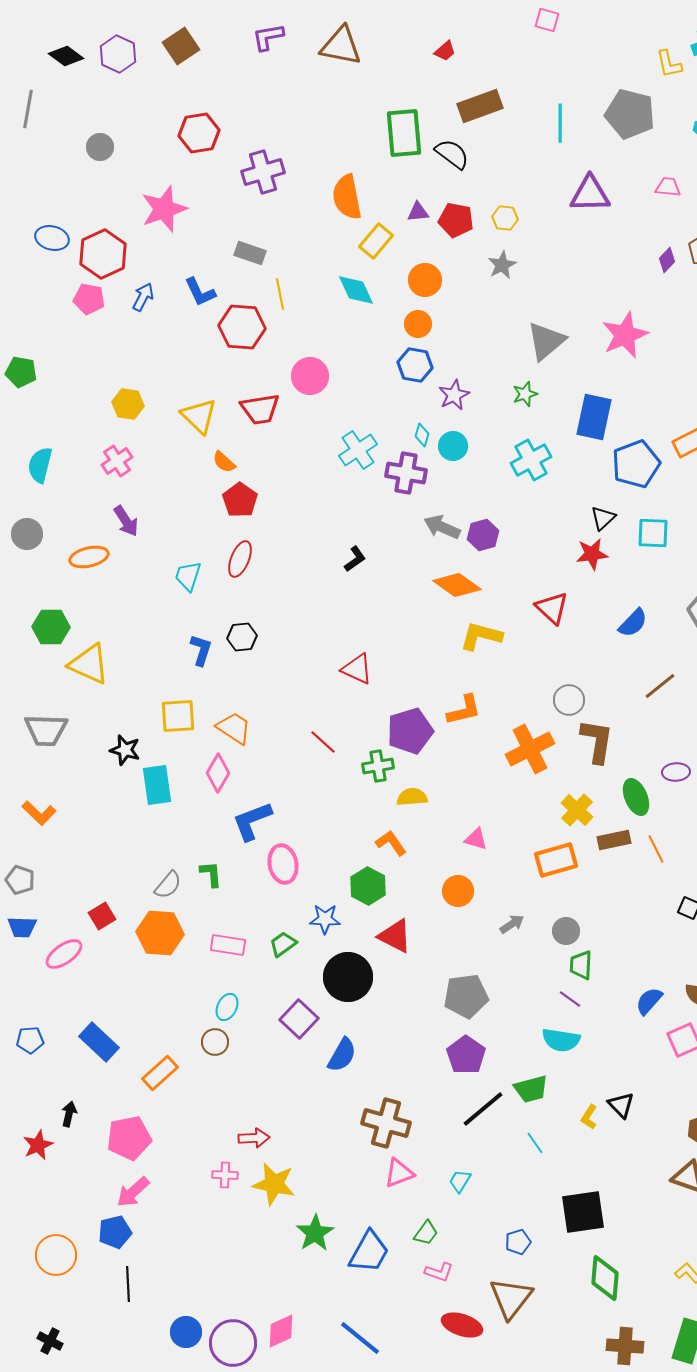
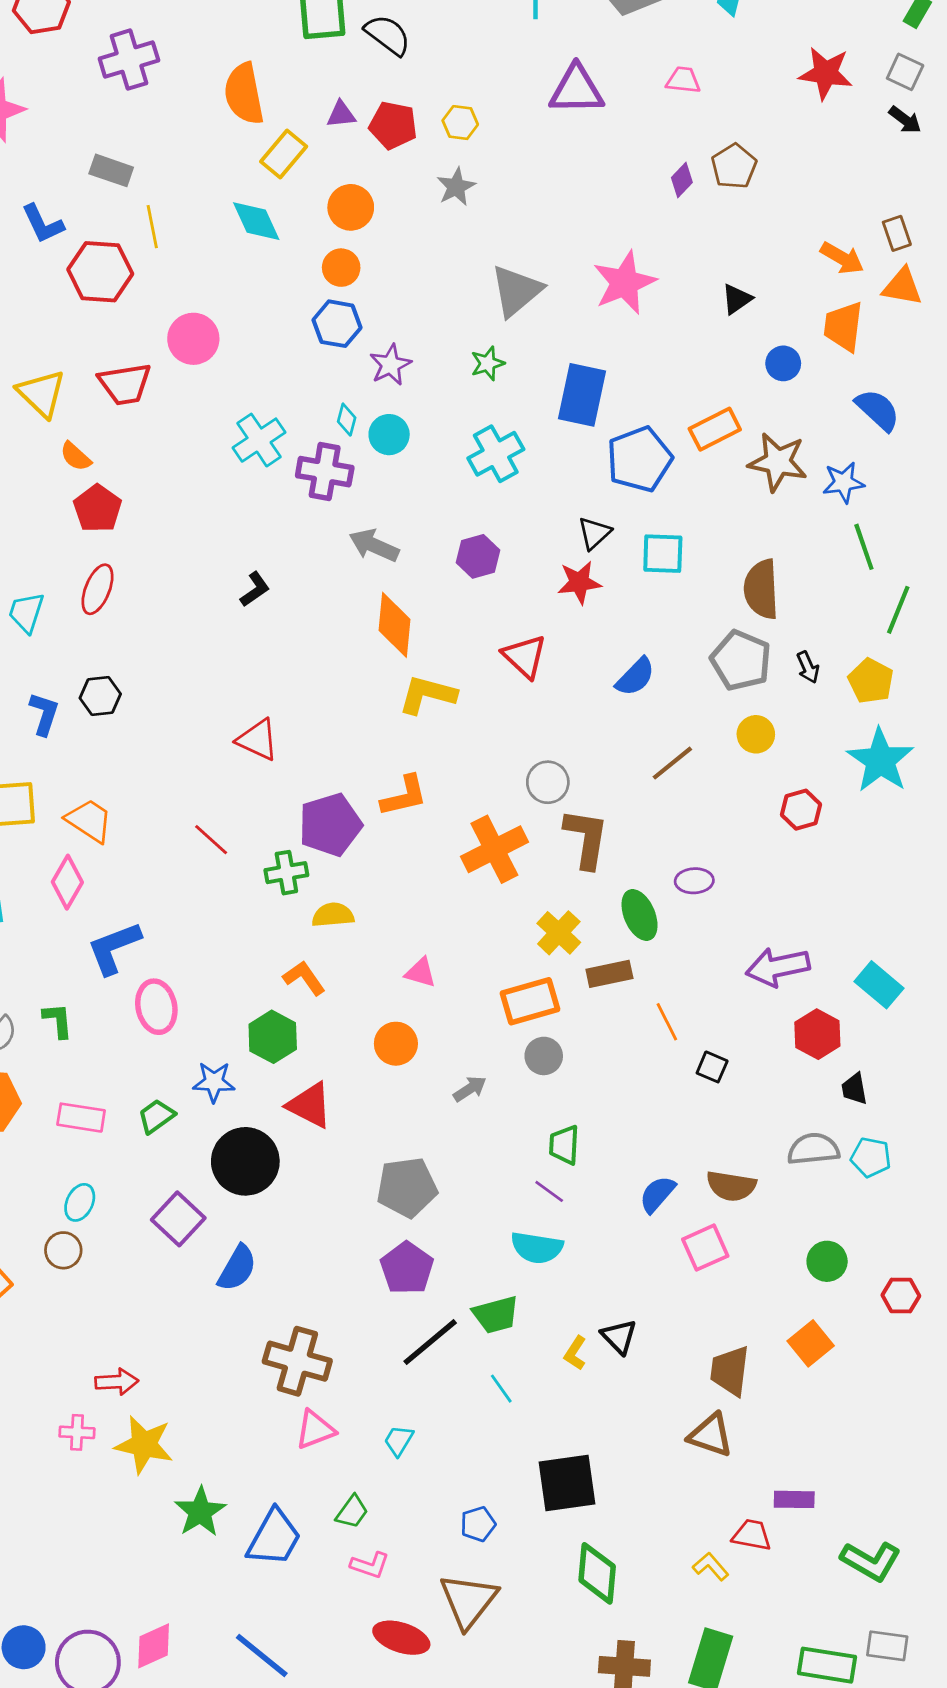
purple hexagon: (483, 535) -> (478, 556), moved
orange diamond: (457, 585) -> (395, 625), turned 60
orange line: (656, 849) -> (667, 1022), moved
gray circle: (566, 931) -> (544, 1056), moved

